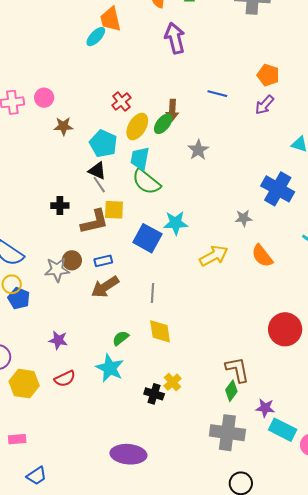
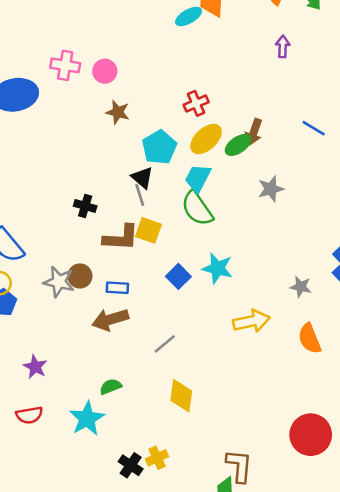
purple arrow: (175, 38) -> (283, 47), size x0.6
blue square: (147, 238) -> (178, 276), size x0.7
gray line: (152, 293) -> (165, 344), turned 30
yellow diamond: (160, 331) -> (181, 396), moved

